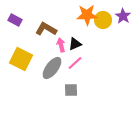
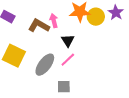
black triangle: (75, 44) -> (68, 41), turned -40
pink arrow: (61, 45) -> (54, 21), moved

